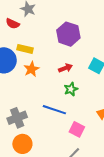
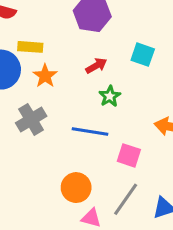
gray cross: (17, 118) -> (31, 120), moved
orange circle: (22, 144) -> (76, 188), moved

